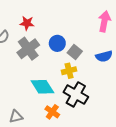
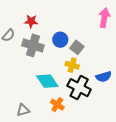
gray cross: (28, 49) -> (33, 45), turned -35
blue semicircle: (104, 56) -> (104, 77), moved
yellow cross: (69, 71) -> (72, 65), turned 32

